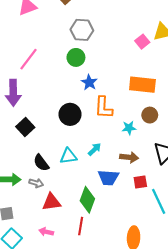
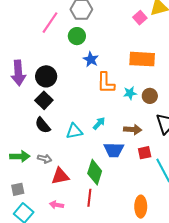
pink line: (28, 59) -> (50, 23), moved
black circle: (70, 114) -> (46, 76), moved
brown circle: (150, 115) -> (150, 96), moved
black square: (25, 127) -> (44, 100), moved
cyan star: (129, 128) -> (130, 93), moved
black semicircle: (41, 163) -> (43, 125), moved

